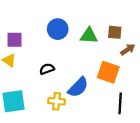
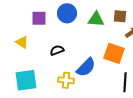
purple square: (15, 40) -> (39, 18), moved

